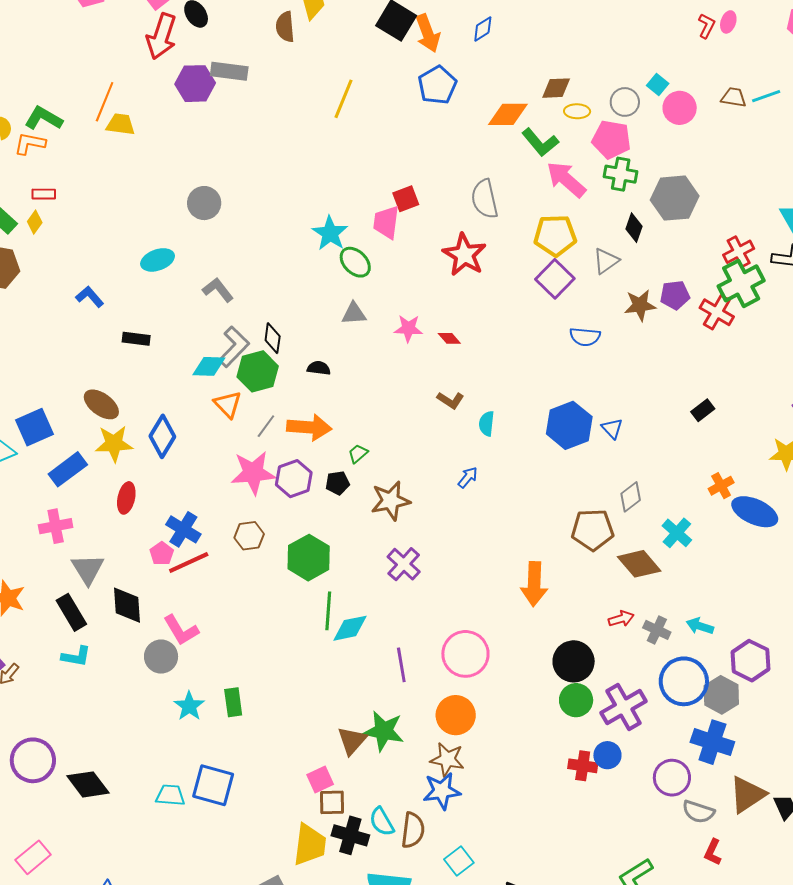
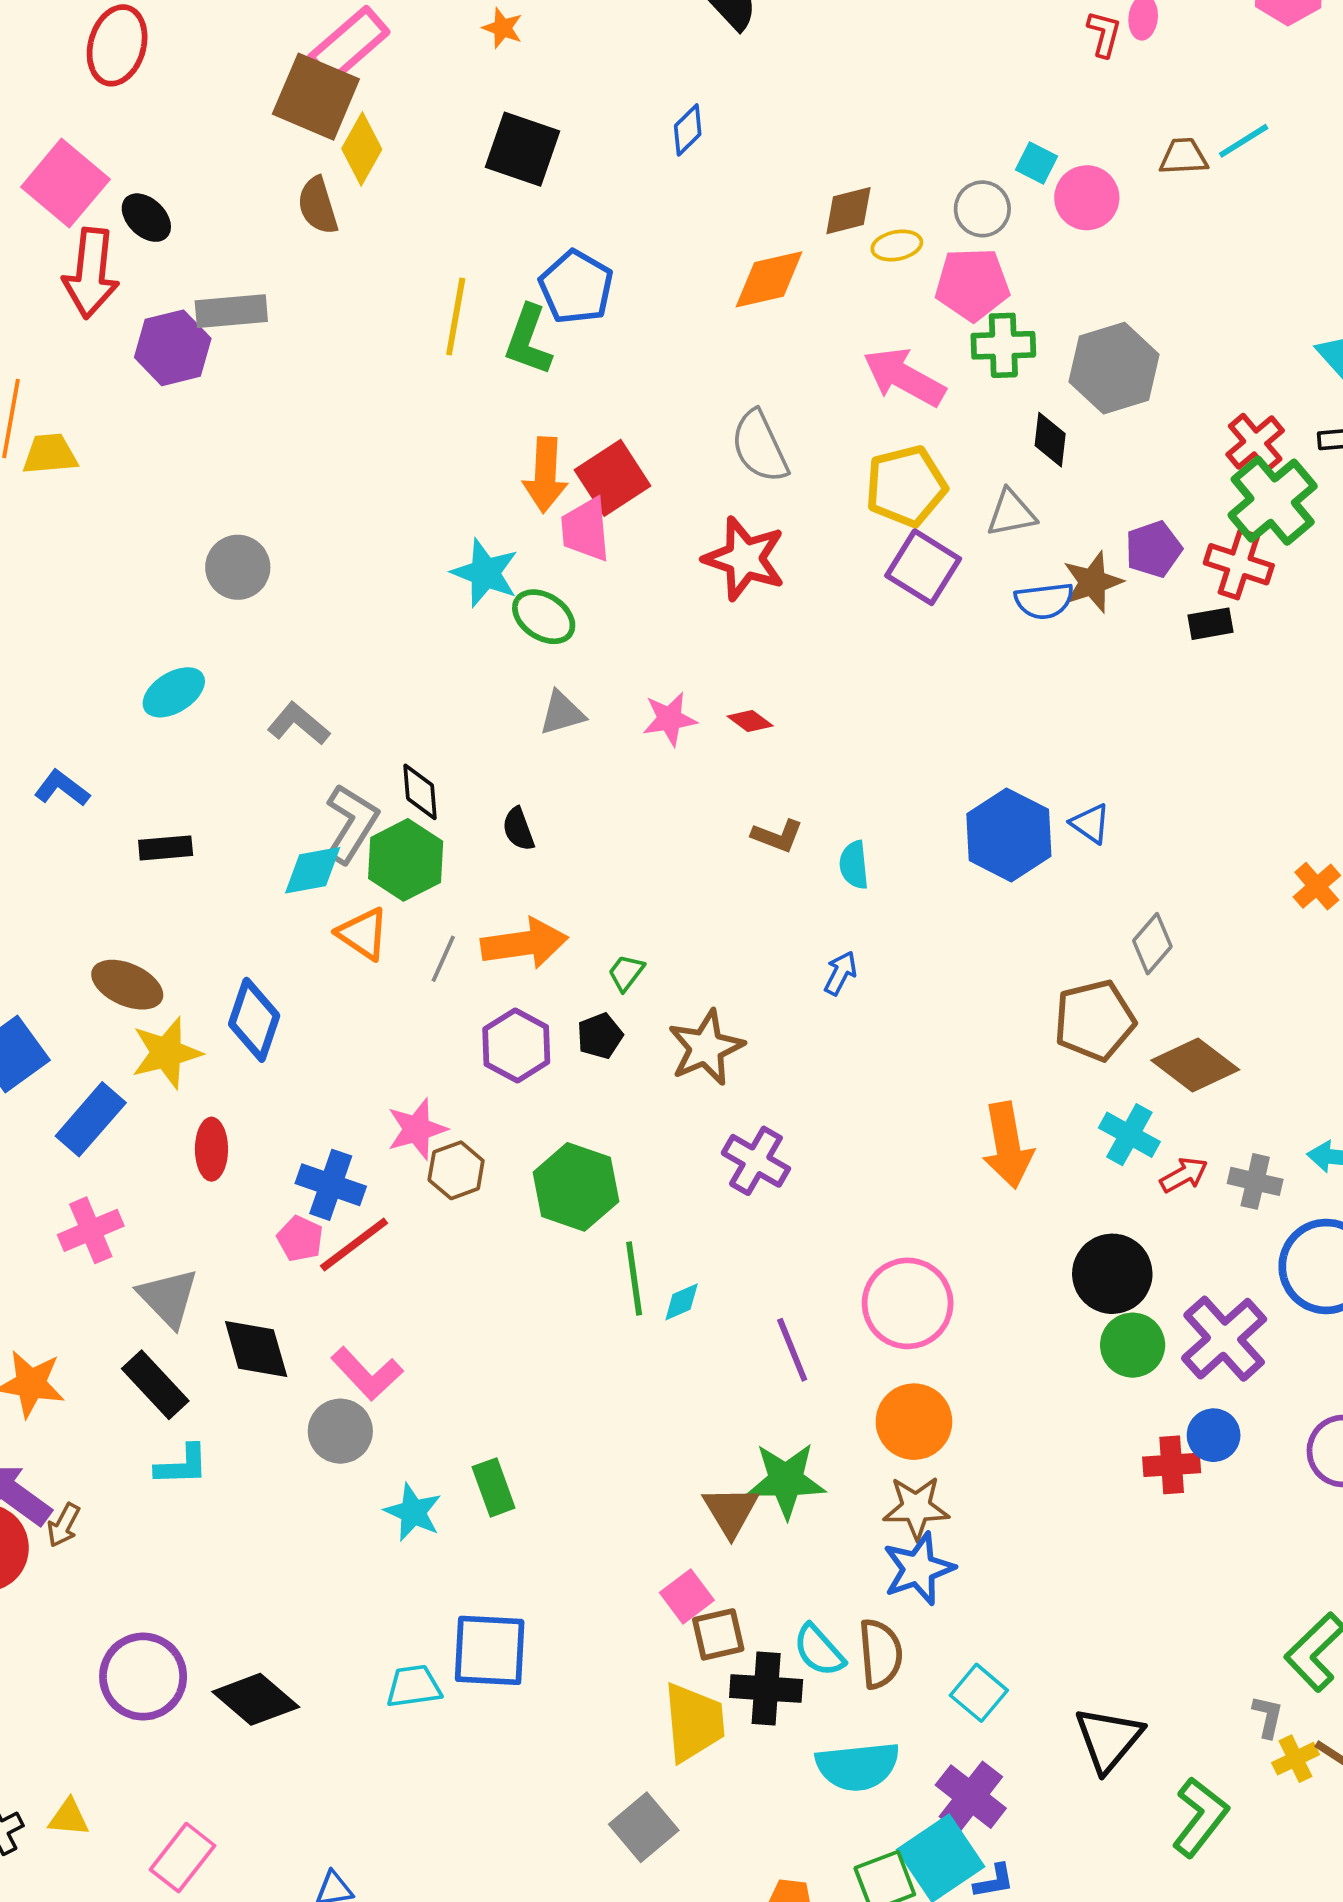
orange arrow: (428, 33) -> (545, 475), moved, turned 36
blue pentagon: (437, 85) -> (576, 287), moved
green L-shape: (540, 142) -> (528, 340), moved, turned 72
red square: (406, 199) -> (612, 478), size x1.4
gray triangle: (606, 261) -> (1011, 513), turned 36
blue semicircle: (585, 337) -> (1044, 601), moved
black semicircle: (319, 368) -> (518, 829), turned -105
black rectangle: (703, 410) -> (1210, 624), moved, turned 40
pink star: (253, 473) -> (417, 1129), moved, size x0.7
cyan cross: (677, 533) -> (1129, 1135), moved
cyan diamond: (350, 628) -> (682, 1302), size x0.6

